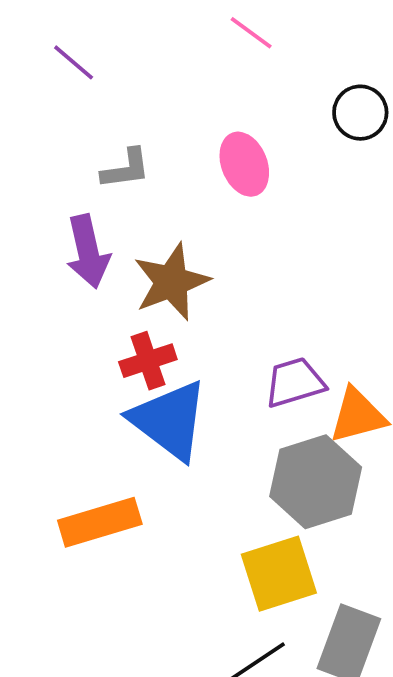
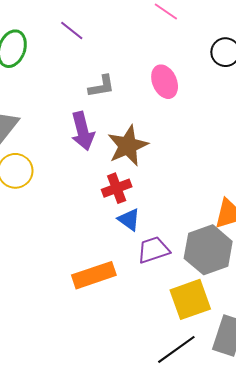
purple trapezoid: (295, 382) -> (153, 250), moved
blue triangle: (169, 420) -> (129, 220), size x0.5

